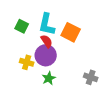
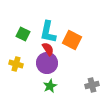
yellow cross: (27, 62) -> (16, 64), moved
gray cross: (91, 77) -> (92, 85), turned -32

